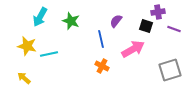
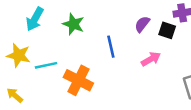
purple semicircle: (116, 21) -> (142, 24), moved
pink arrow: (133, 49) -> (151, 59), size x0.7
orange cross: (102, 66) -> (78, 80), moved, size x1.6

